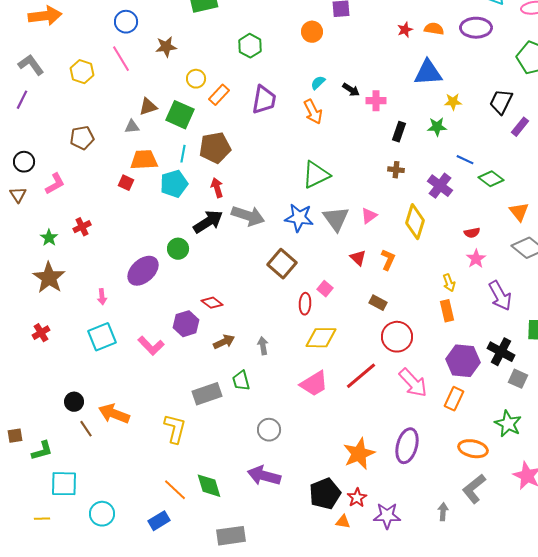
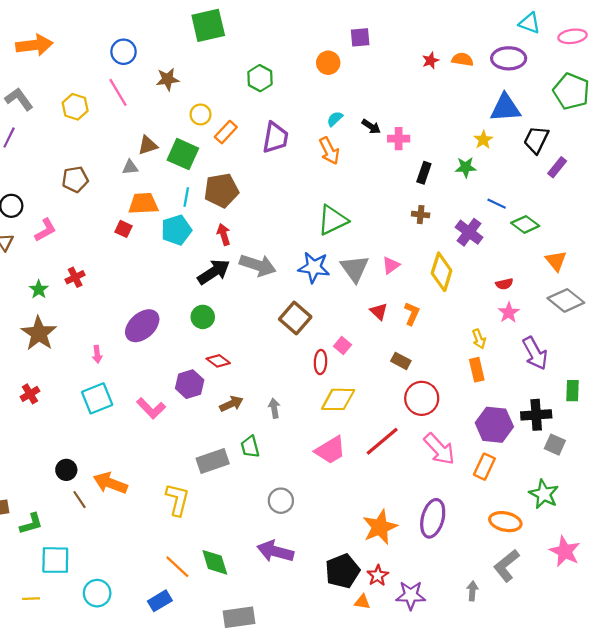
blue triangle: (428, 73) -> (505, 108), moved
yellow star: (453, 102) -> (483, 140), turned -30
green circle: (178, 249) -> (203, 317), moved
black cross: (501, 352) -> (536, 415), turned -32

